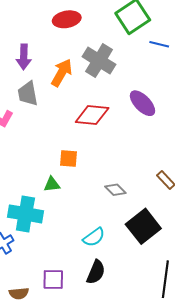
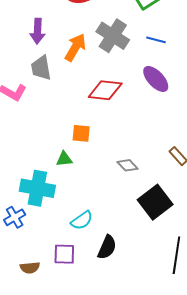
blue line: (159, 44) -> (156, 40), moved
cyan semicircle: (94, 237) -> (82, 220), moved

